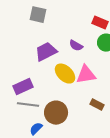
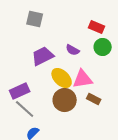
gray line: (28, 105) -> (25, 109), turned 35
brown rectangle: (97, 105) -> (94, 99), moved
brown circle: (56, 113) -> (65, 100), moved

